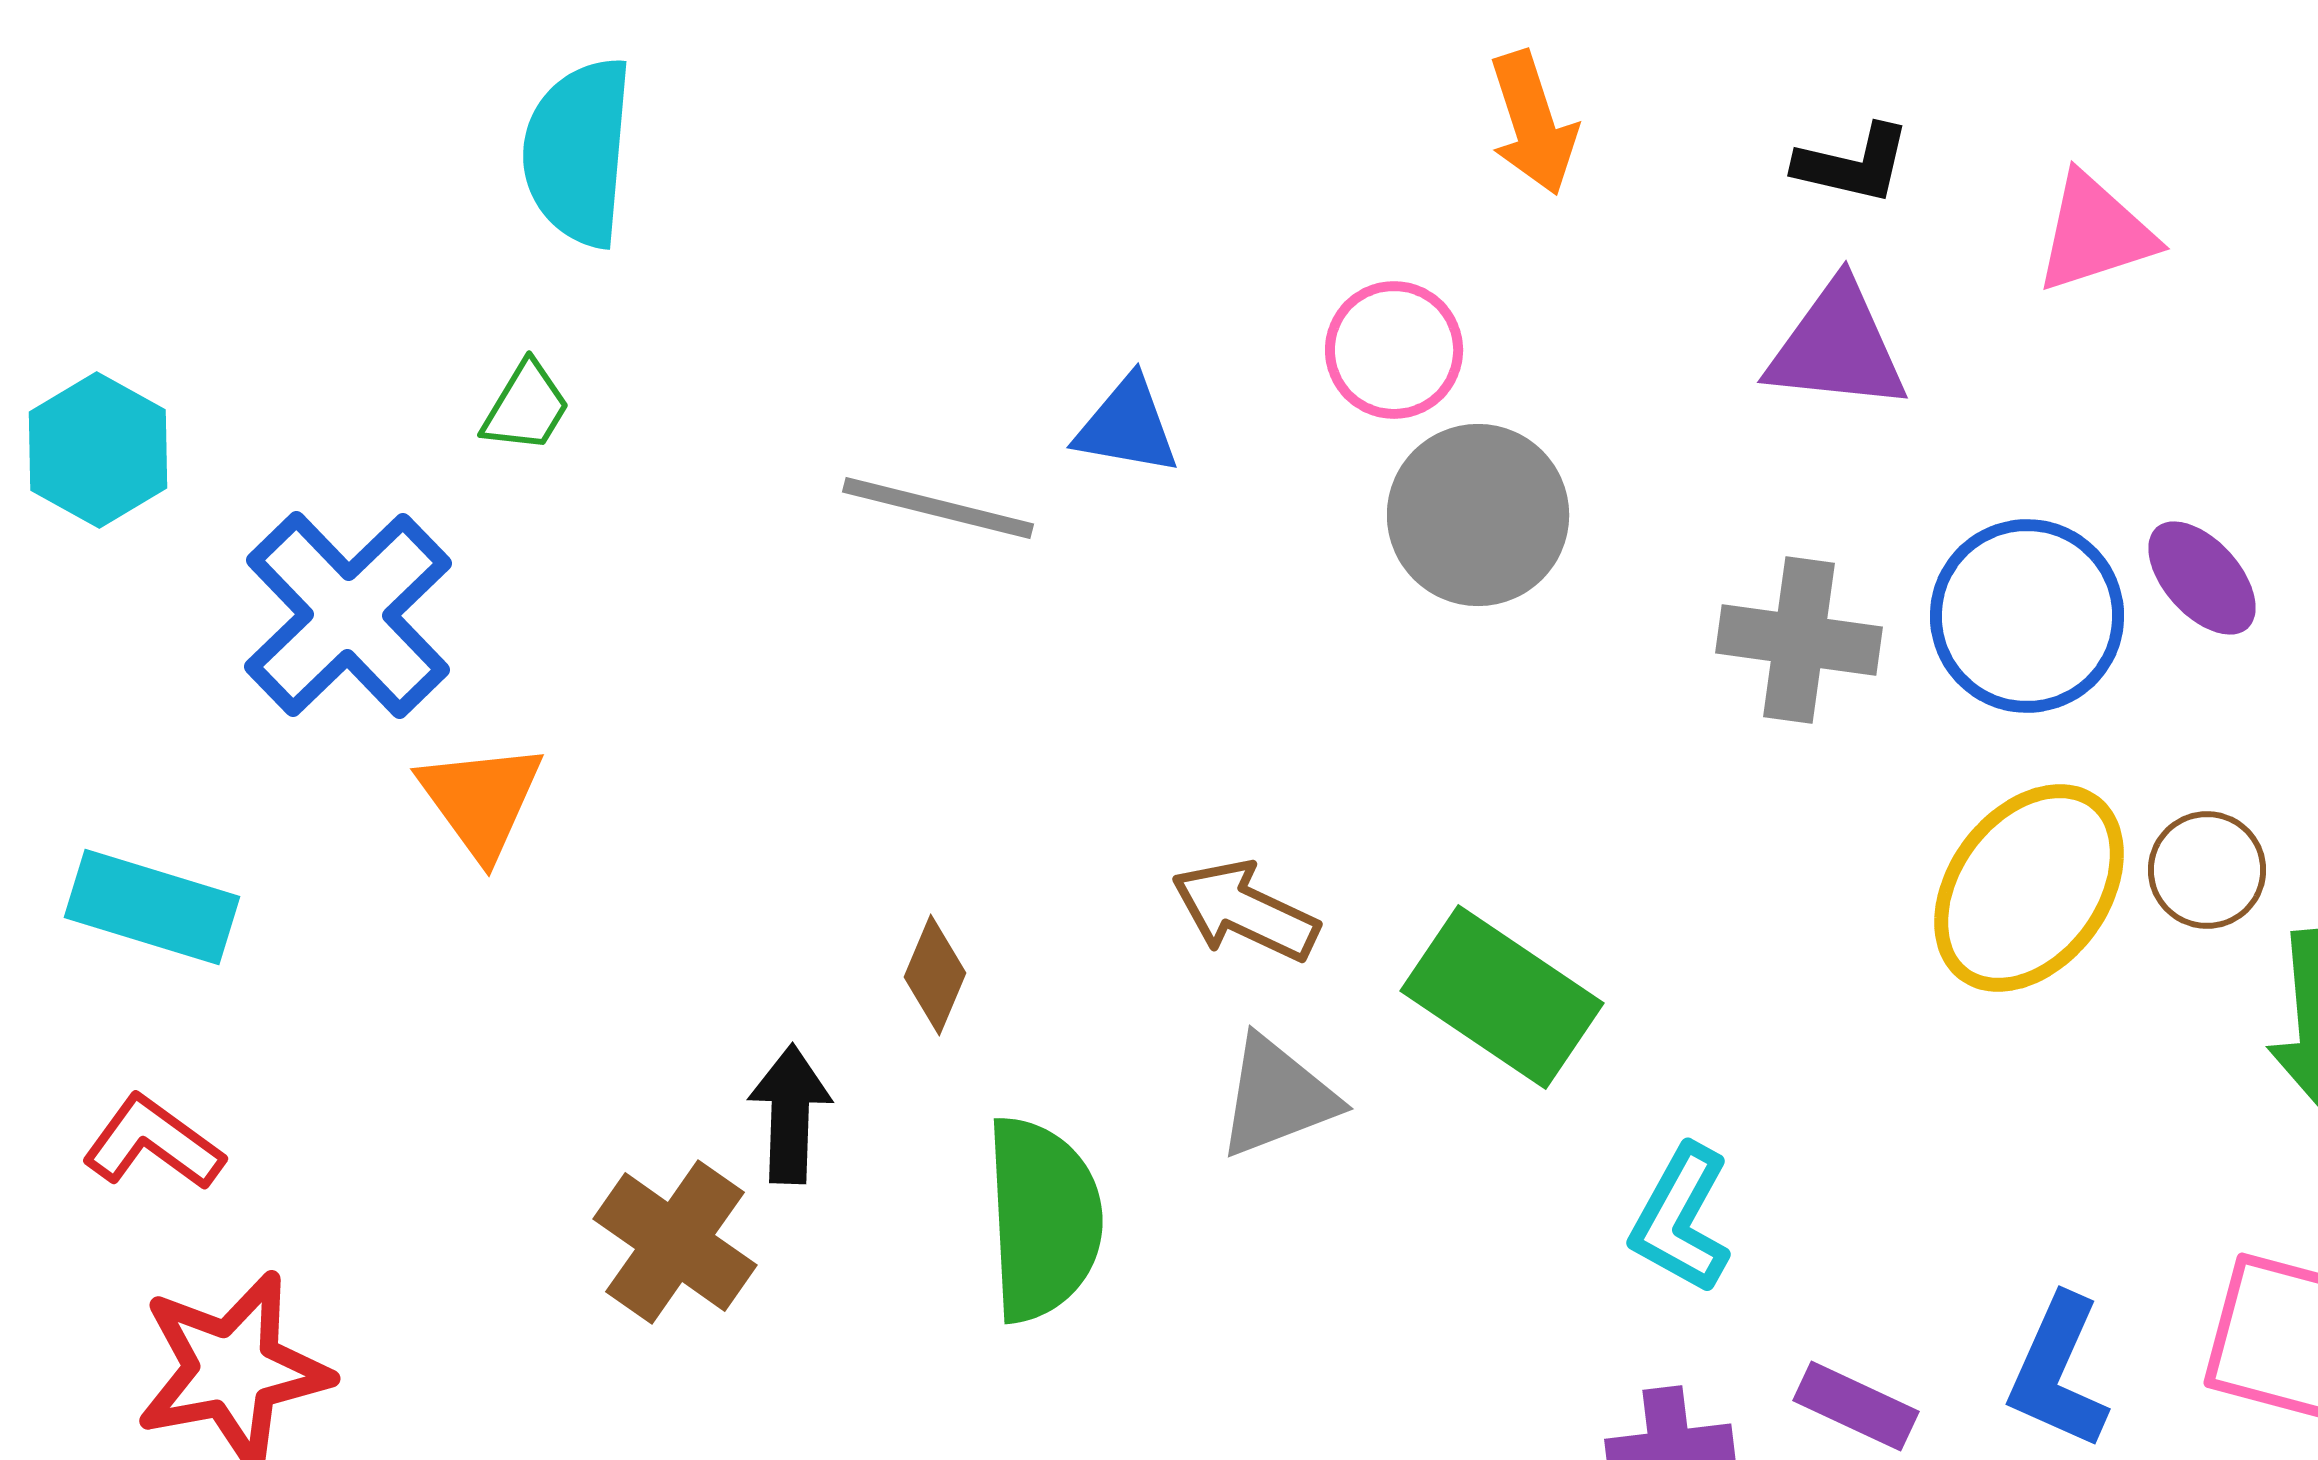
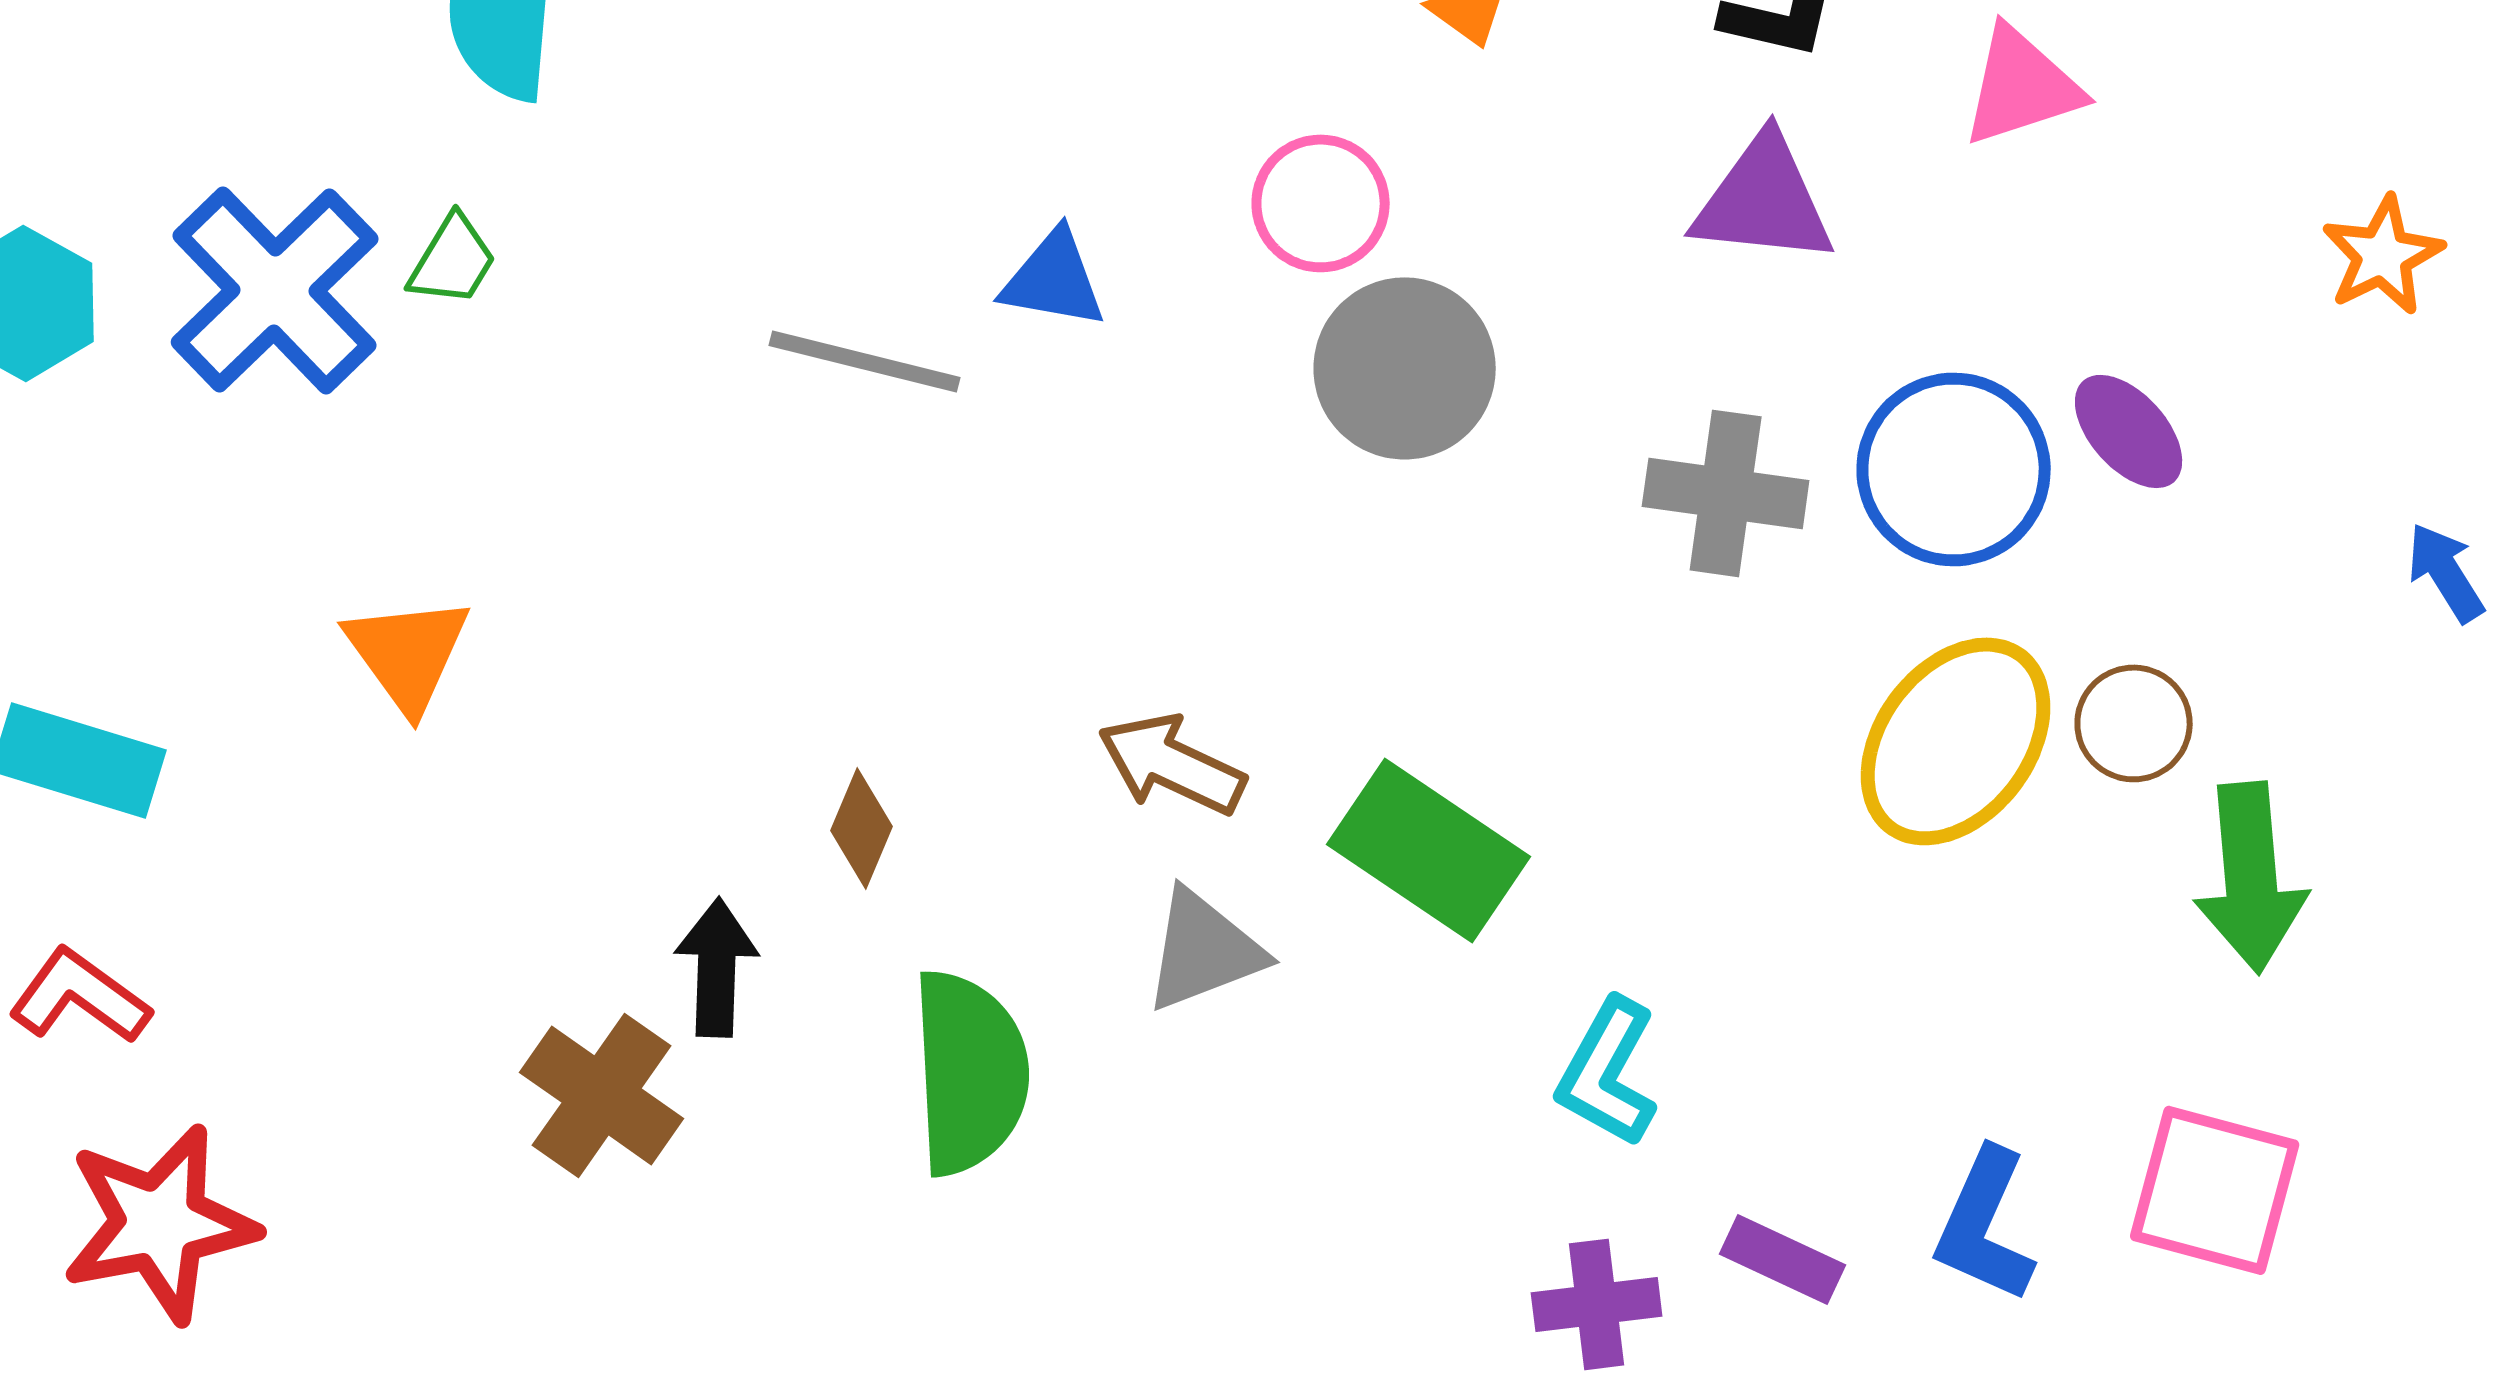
blue cross: (348, 615) -> (275, 290), moved

